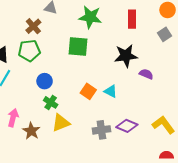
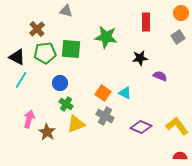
green star: (90, 17) -> (106, 37), moved
brown cross: (33, 26) -> (37, 29), moved
green square: (78, 47) -> (71, 49), moved
black star: (126, 56) -> (140, 58), size x0.7
gray cross: (101, 130) -> (105, 116), moved, turned 36

